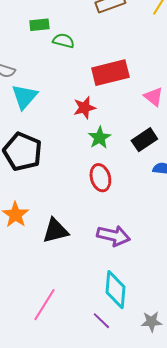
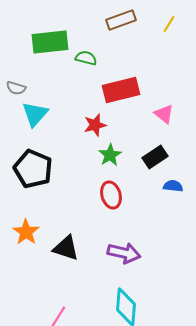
green rectangle: (39, 25) -> (50, 42), size x1.8
green semicircle: (63, 41) -> (86, 58), moved
black triangle: (55, 231) -> (66, 248), turned 32

